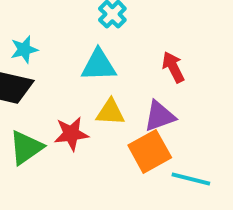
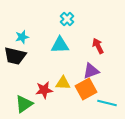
yellow triangle: (110, 112) -> (63, 83), moved
red star: (71, 134) -> (44, 90), moved
green triangle: (26, 148) -> (24, 104), moved

